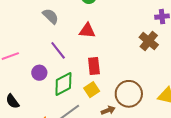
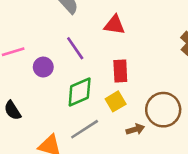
purple circle: (39, 73) -> (43, 67), moved

